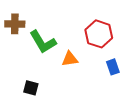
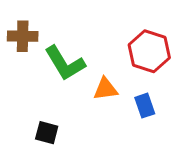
blue rectangle: (113, 67) -> (145, 106), moved

